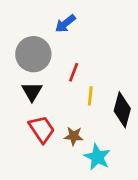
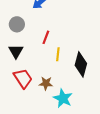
gray circle: (33, 54) -> (17, 24), size x0.6

